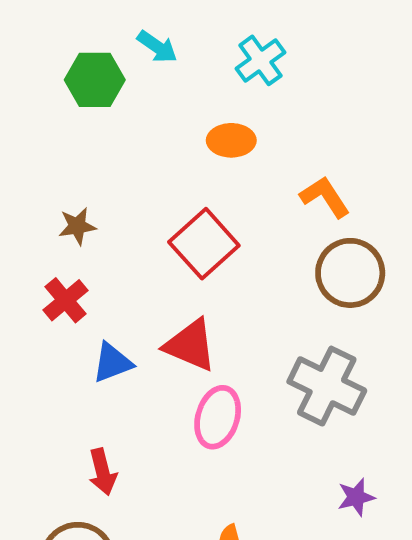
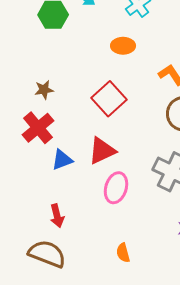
red cross: (66, 300) -> (38, 128), size x1.4
red triangle: (190, 345) -> (102, 151), turned -48

